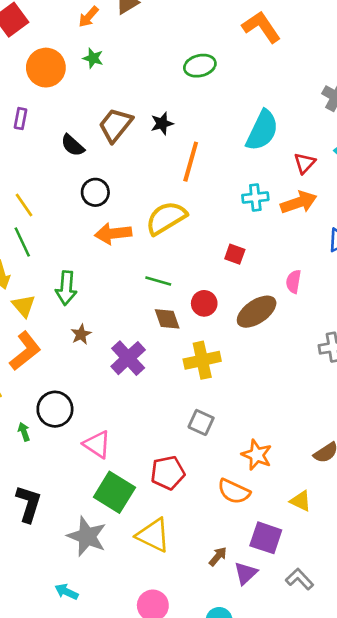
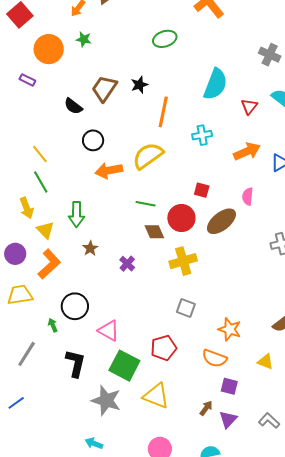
purple rectangle: (20, 119) -> (27, 80), moved, turned -70
cyan cross: (255, 197) -> (202, 135), moved
orange arrow: (299, 202) -> (247, 151), moved
red square: (235, 254) -> (202, 190), moved
red circle: (204, 303) -> (181, 218), size x1.4
purple cross: (128, 358) -> (127, 264), size x0.6
black L-shape: (29, 504) -> (75, 363), moved
purple square: (266, 538) -> (229, 386), moved, size x0.7

